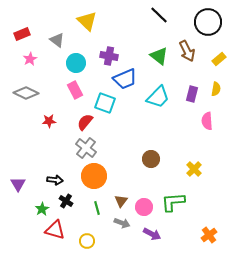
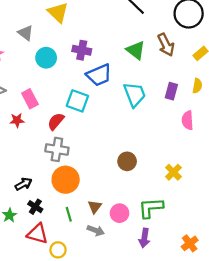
pink rectangle: (75, 90) -> (30, 99), moved
cyan trapezoid: (158, 97) -> (135, 94), turned -65
gray cross: (86, 148) -> (57, 149), turned -30
black arrow: (55, 180) -> (23, 184), turned -35
red triangle: (55, 230) -> (37, 234), moved
purple arrow: (152, 234) -> (144, 238), moved, turned 72

